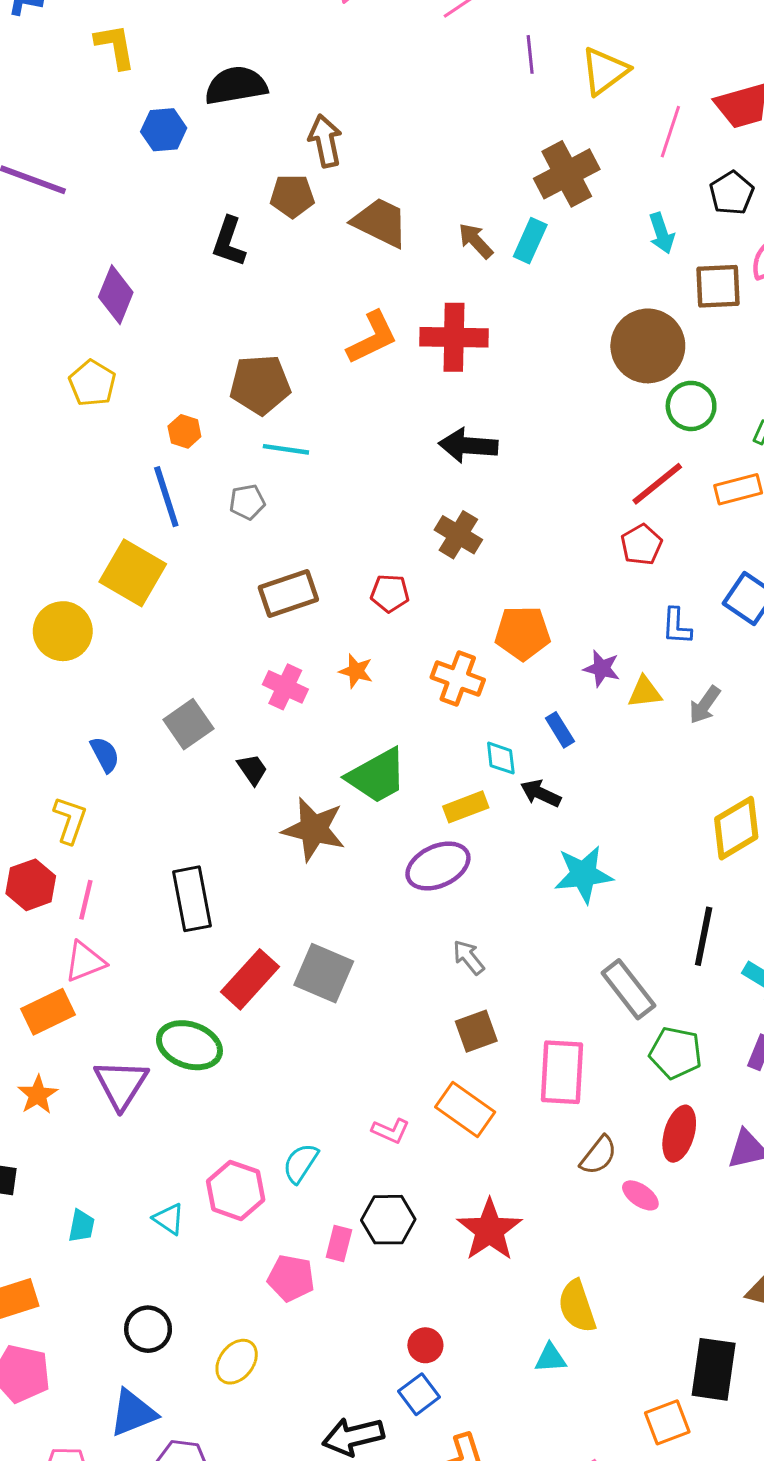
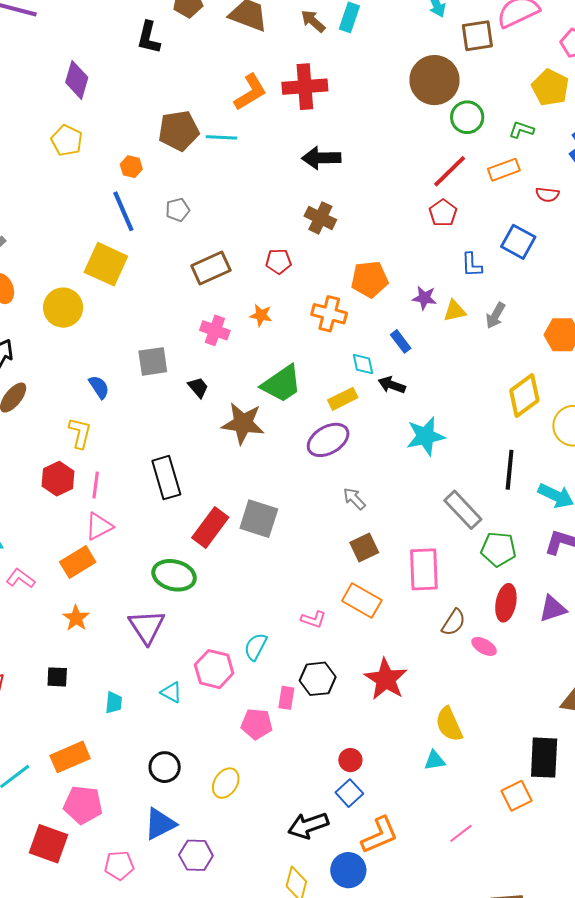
cyan line: (286, 449) -> (221, 137), moved
gray square: (188, 724) -> (153, 361), turned 32
purple triangle: (121, 1084) -> (147, 627), moved

